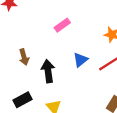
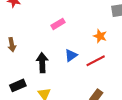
brown arrow: (24, 57) -> (12, 45), moved

